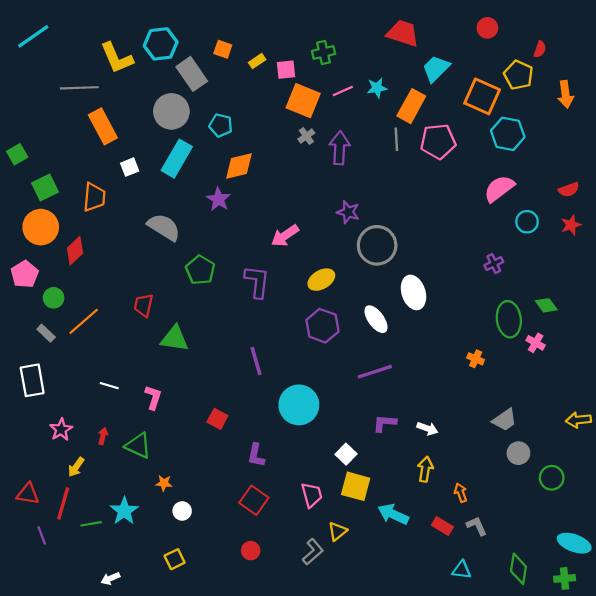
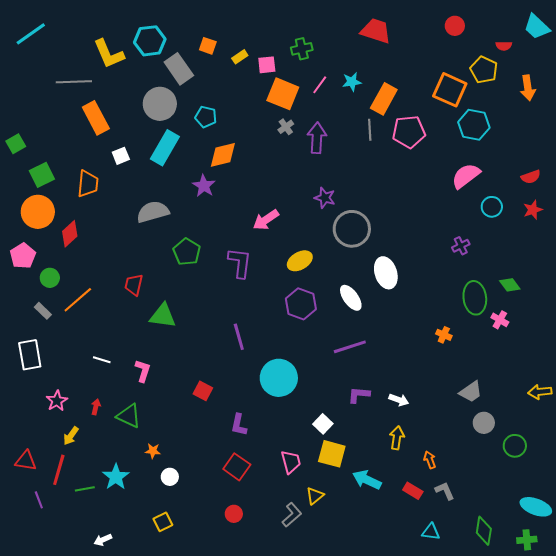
red semicircle: (540, 49) -> (504, 46), turned 70
cyan trapezoid: (436, 69) -> (537, 27), moved, turned -92
pink line: (343, 91) -> (320, 85), turned -30
gray semicircle: (164, 227) -> (153, 212), turned -48

